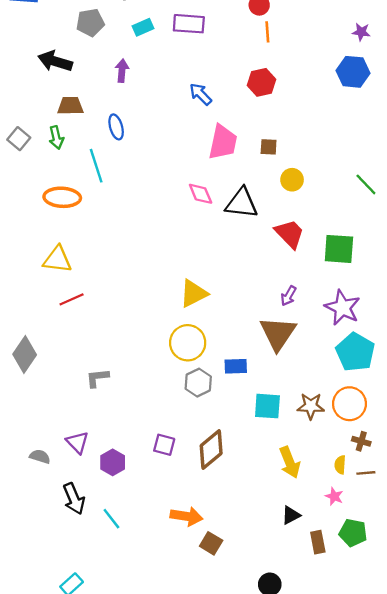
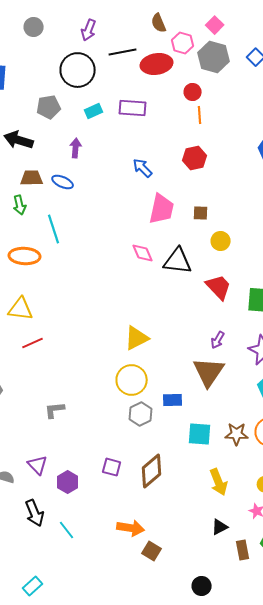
blue ellipse: (116, 127) -> (63, 182), moved, turned -50

